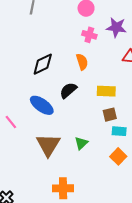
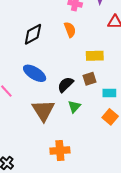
black semicircle: (68, 90) -> (65, 85), moved
brown square: (110, 115) -> (90, 79), moved

